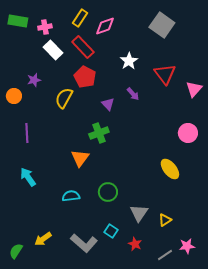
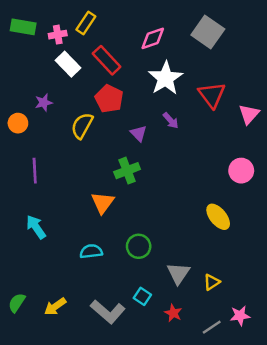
yellow rectangle: (80, 18) -> (86, 23), moved
pink diamond: (105, 26) -> (153, 38), moved
white star: (129, 61) -> (166, 78), size x1.5
green semicircle: (16, 251) -> (17, 303), moved

